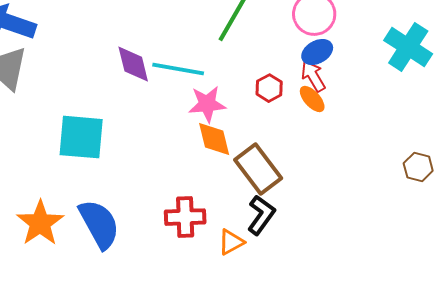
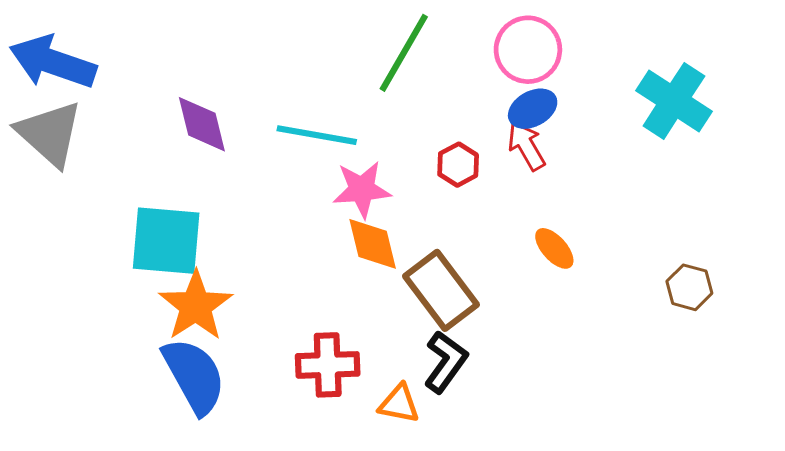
purple diamond: (133, 64) -> (202, 124), moved
orange ellipse: (312, 99) -> (554, 248), moved
orange star: (40, 223) -> (196, 306), moved
orange triangle: (231, 242) -> (399, 404), turned 40

